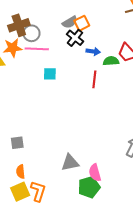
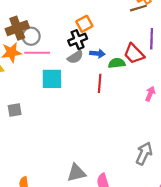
gray semicircle: (70, 22) -> (75, 57), moved
black cross: (75, 38) -> (78, 40), turned 30
cyan square: (50, 74) -> (52, 79), size x1.5
gray square: (17, 143) -> (15, 110), moved

